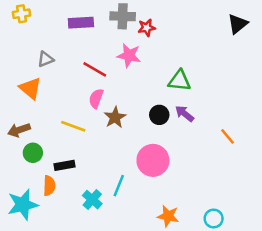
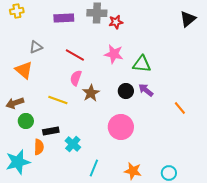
pink star: (129, 55) -> (114, 54), moved
cyan line: (119, 186) -> (94, 168), moved
cyan cross: (92, 200) -> (73, 144), moved

